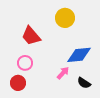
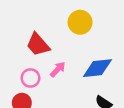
pink arrow: (63, 73) -> (58, 69), moved

